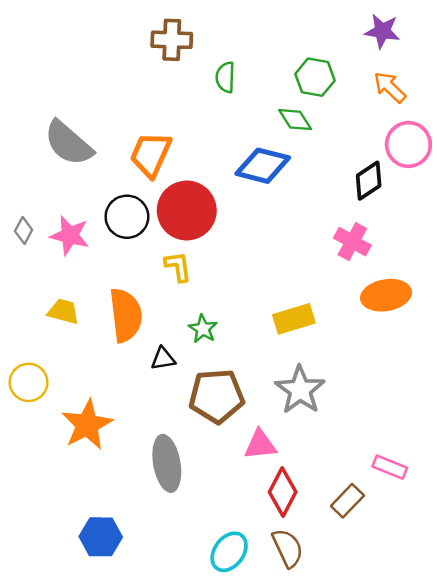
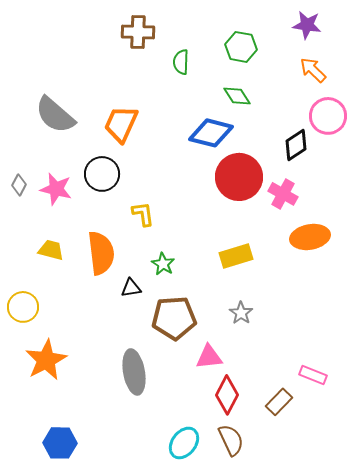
green hexagon: (315, 77) -> (241, 47), moved
red circle: (187, 211) -> (239, 177), moved
gray star: (300, 390) -> (241, 313), size x0.6
orange star: (87, 425) -> (46, 360), moved
blue hexagon: (101, 537) -> (60, 443), moved

